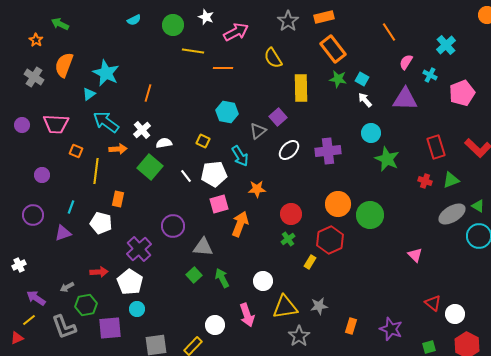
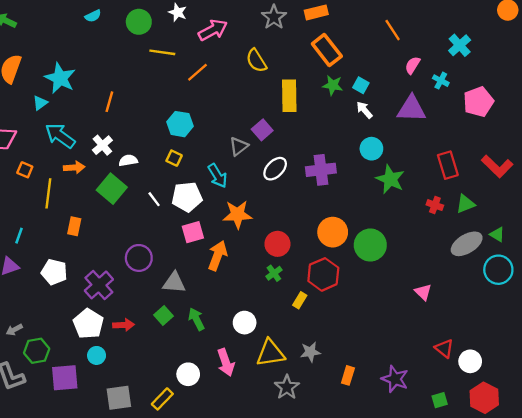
orange line: (223, 68) -> (198, 72), turned -42
cyan hexagon: (227, 112) -> (180, 124), moved
orange star: (257, 189) -> (238, 214), size x1.4
white pentagon: (101, 223) -> (54, 272), moved
red arrow: (99, 272) -> (124, 325), moved

